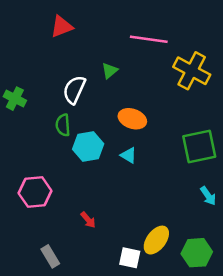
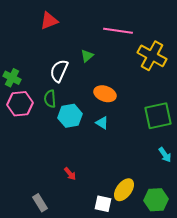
pink hexagon: (35, 192) -> (20, 104), moved

